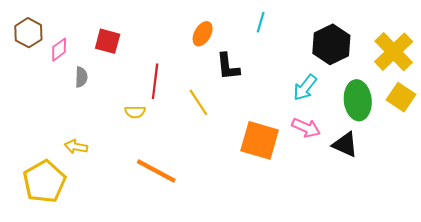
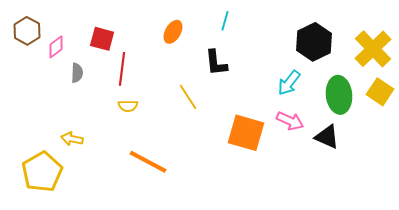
cyan line: (261, 22) -> (225, 21), moved
orange ellipse: (203, 34) -> (173, 32), moved
red line: (155, 81) -> (122, 69), moved

